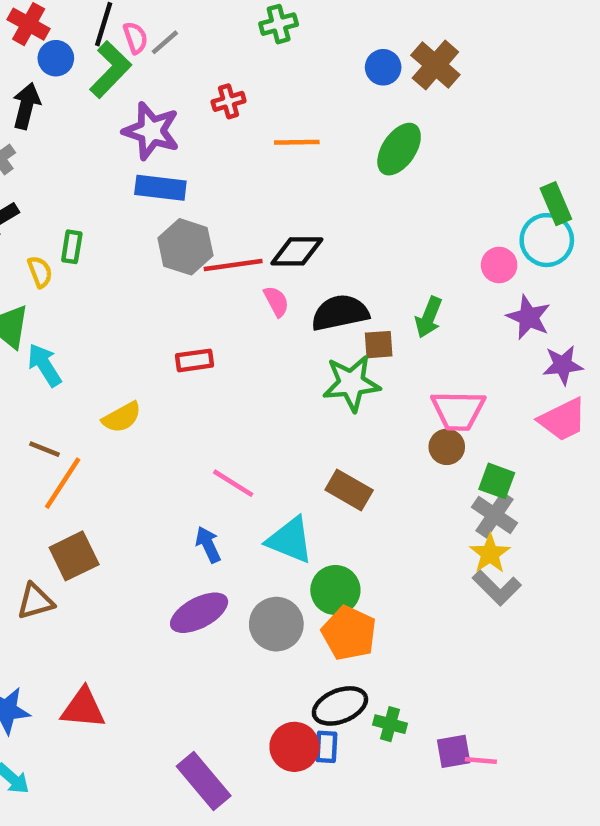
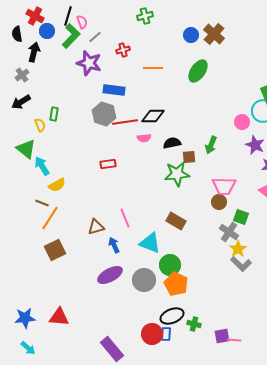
gray line: (165, 42) -> (95, 37), moved
blue rectangle: (160, 188) -> (114, 90), moved
pink semicircle: (276, 301) -> (144, 138), turned 112
black semicircle: (340, 313) -> (172, 143), size x0.7
yellow semicircle: (122, 417) -> (57, 185), moved
pink line: (233, 483) -> (125, 218), turned 36
gray cross: (495, 515) -> (229, 232), moved
brown triangle: (35, 601) -> (96, 227), moved

